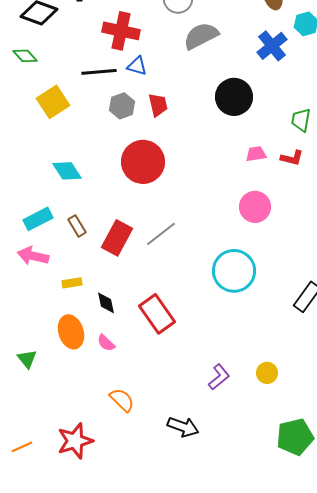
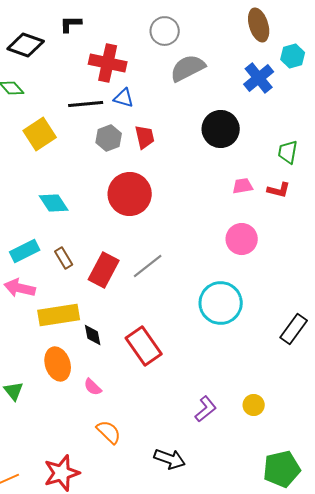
yellow rectangle: (72, 283) -> (59, 315), size x2.0
pink semicircle: (106, 343) -> (93, 387), moved

